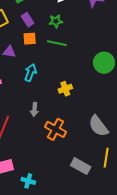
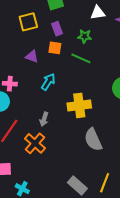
yellow cross: (65, 89) -> (79, 105), size x1.6
gray semicircle: (98, 126) -> (93, 140), moved
orange cross: (56, 129) -> (35, 143), moved

